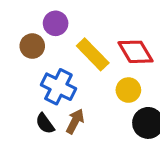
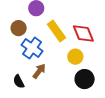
brown circle: (32, 46) -> (19, 28), moved
black semicircle: (45, 124) -> (19, 82), moved

